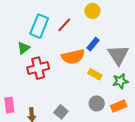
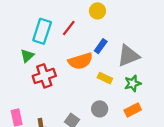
gray triangle: (118, 55) -> (128, 56), turned 45
gray circle: (97, 103) -> (100, 109), moved

